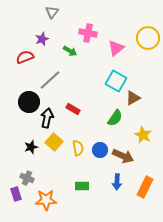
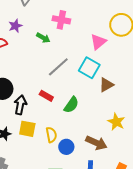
pink triangle: (116, 48) -> (98, 42), moved
gray line: (50, 80) -> (58, 67), moved
green semicircle: (115, 118) -> (71, 105), moved
yellow square: (54, 142) -> (27, 129), turned -30
blue circle: (100, 150) -> (66, 147), moved

